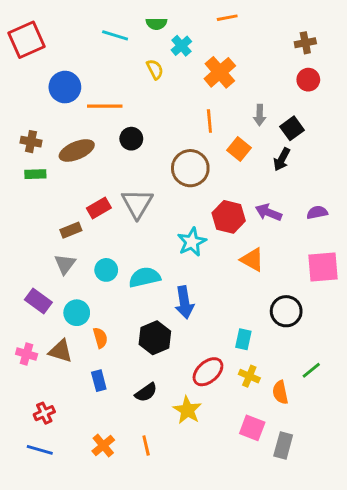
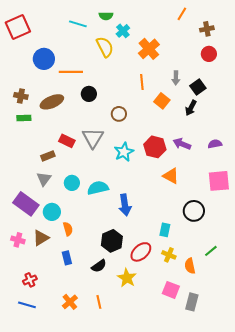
orange line: (227, 18) -> (182, 14), moved, turned -48
yellow semicircle: (155, 69) -> (105, 47), size x1.5
brown circle: (190, 168) -> (119, 114), moved, size x0.6
red rectangle: (99, 208) -> (67, 141), turned 56
cyan star: (192, 242) -> (124, 152), moved
purple rectangle: (38, 301) -> (26, 204), size x1.4
black hexagon: (155, 338) -> (112, 241), moved
brown triangle: (60, 351) -> (41, 238), turned -48

